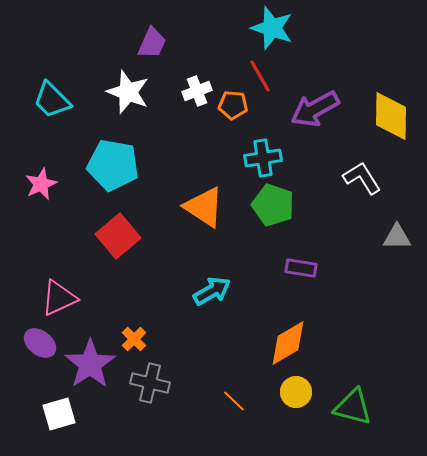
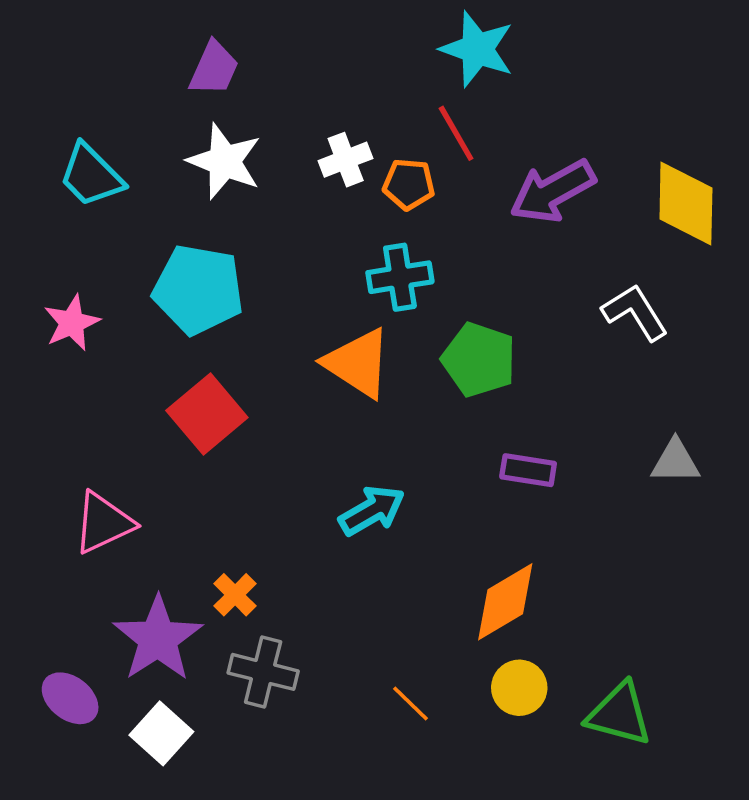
purple trapezoid: (152, 43) -> (214, 68), moved
cyan cross: (263, 158) -> (400, 277), moved
gray triangle: (397, 237) -> (675, 461), moved
purple ellipse: (40, 343) -> (70, 698), moved
white square: (59, 414) -> (161, 733), moved, turned -32

